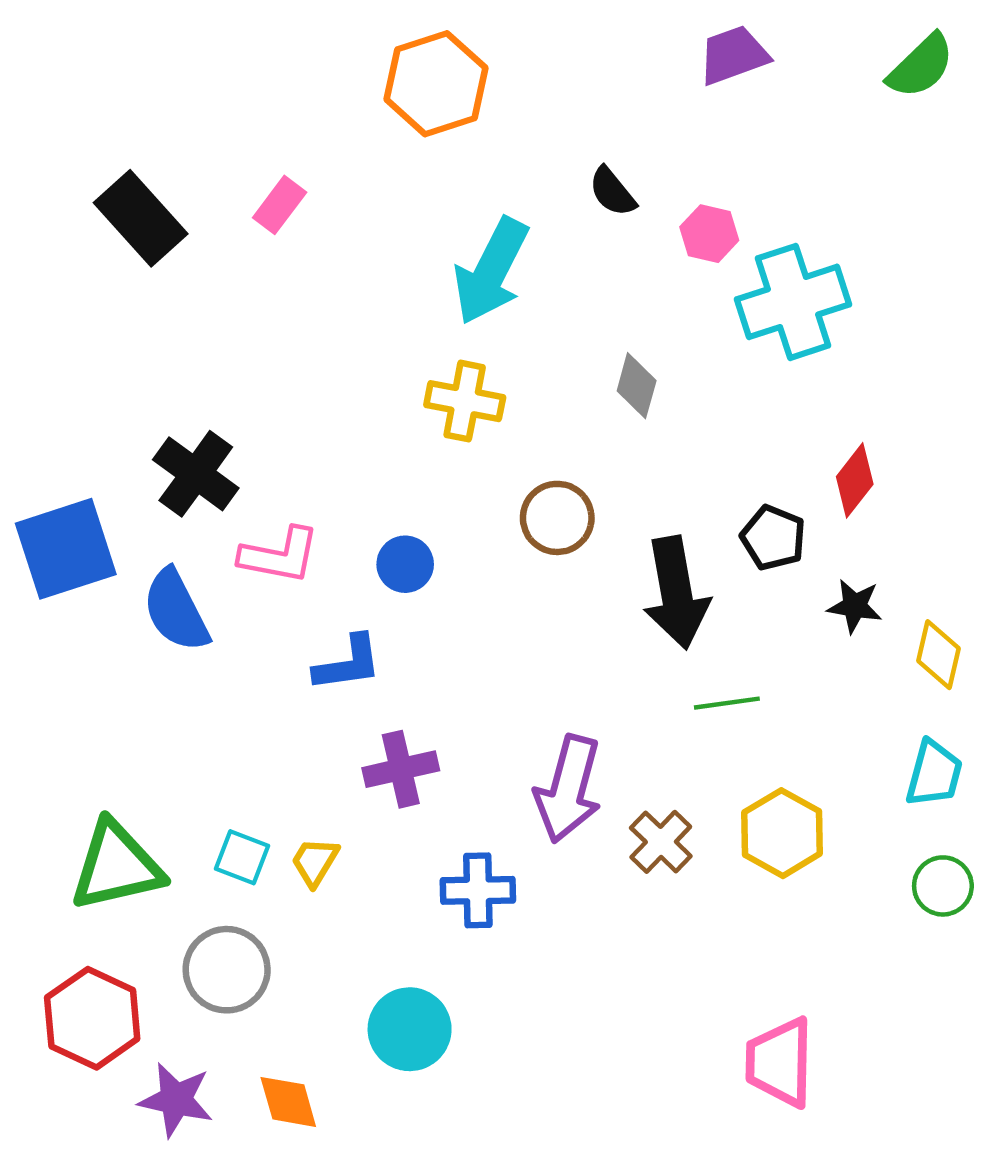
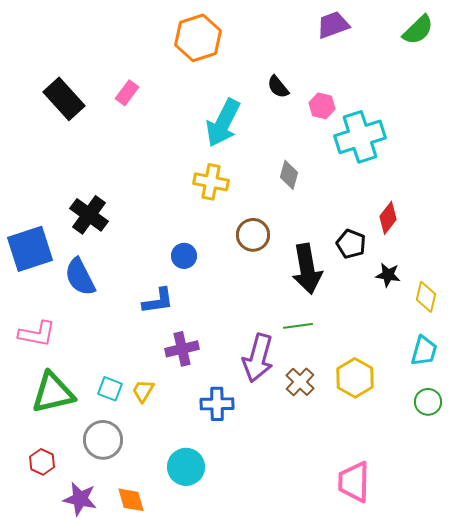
pink L-shape: (280, 555) -> (37, 334), moved
green line: (727, 703) -> (298, 326), moved
red hexagon: (92, 1018) -> (42, 462), size x0.6

